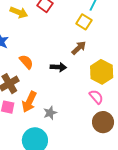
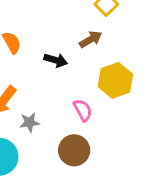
pink semicircle: (96, 97) -> (83, 110), moved
brown circle: (103, 122) -> (74, 150), moved

